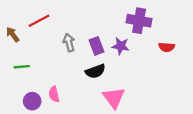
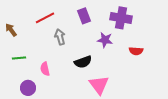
red line: (39, 21) -> (45, 18), moved
purple rectangle: (96, 46) -> (84, 16), moved
red semicircle: (167, 47) -> (136, 51), moved
pink semicircle: (54, 94) -> (45, 69), moved

